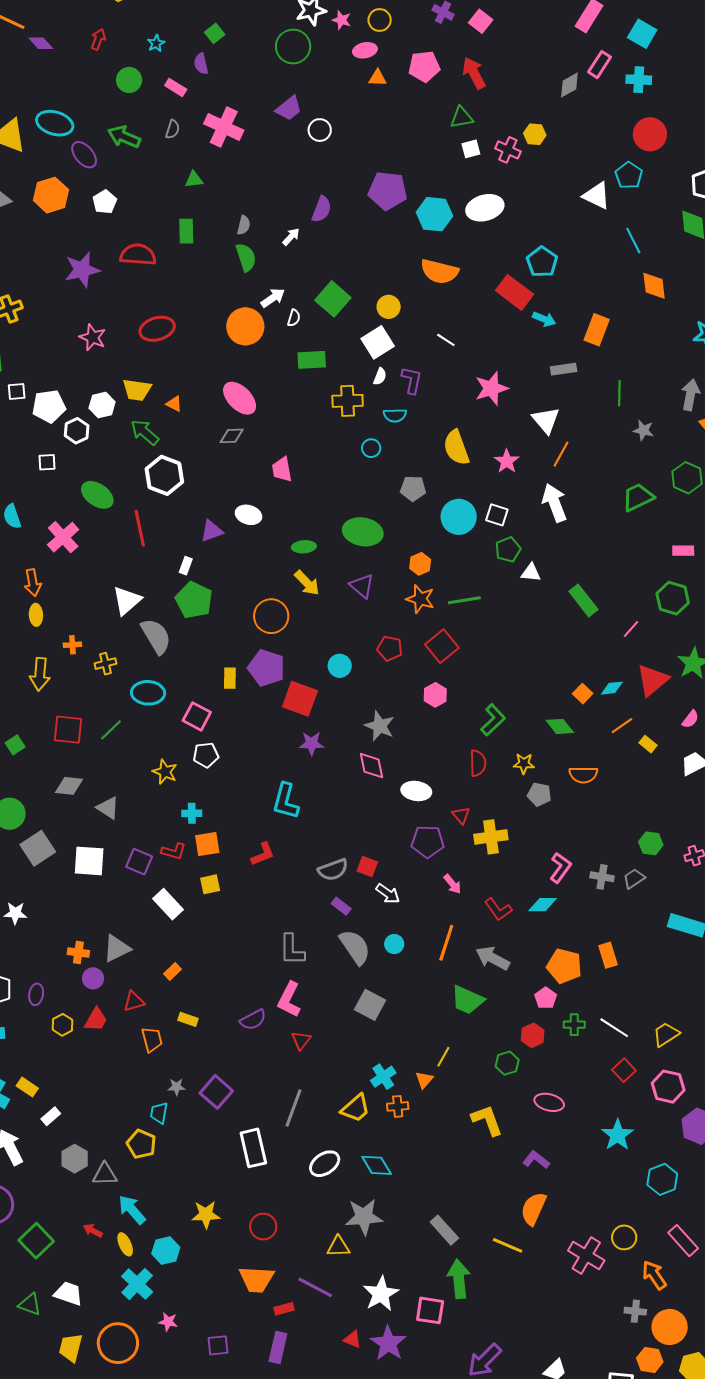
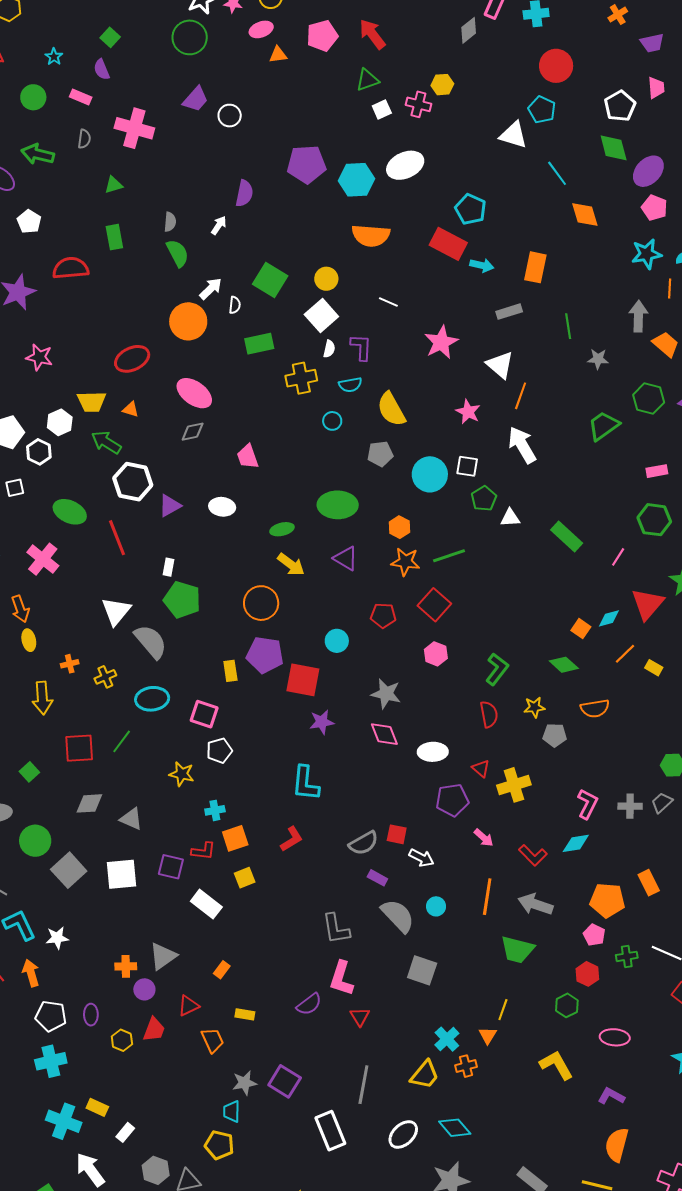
red ellipse: (157, 329) -> (132, 359), moved
yellow semicircle: (456, 448) -> (391, 409), moved
purple triangle: (212, 531) -> (170, 506), moved
gray star: (176, 1087) -> (244, 1083), size x1.4

